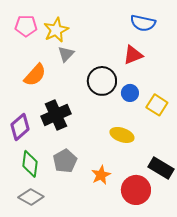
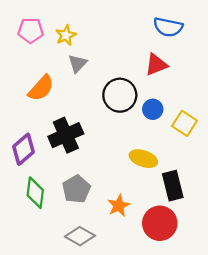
yellow star: (56, 30) -> (66, 35), size x0.7
black rectangle: (161, 168) -> (173, 186), moved, turned 45
gray diamond: (31, 197) -> (80, 236), moved

